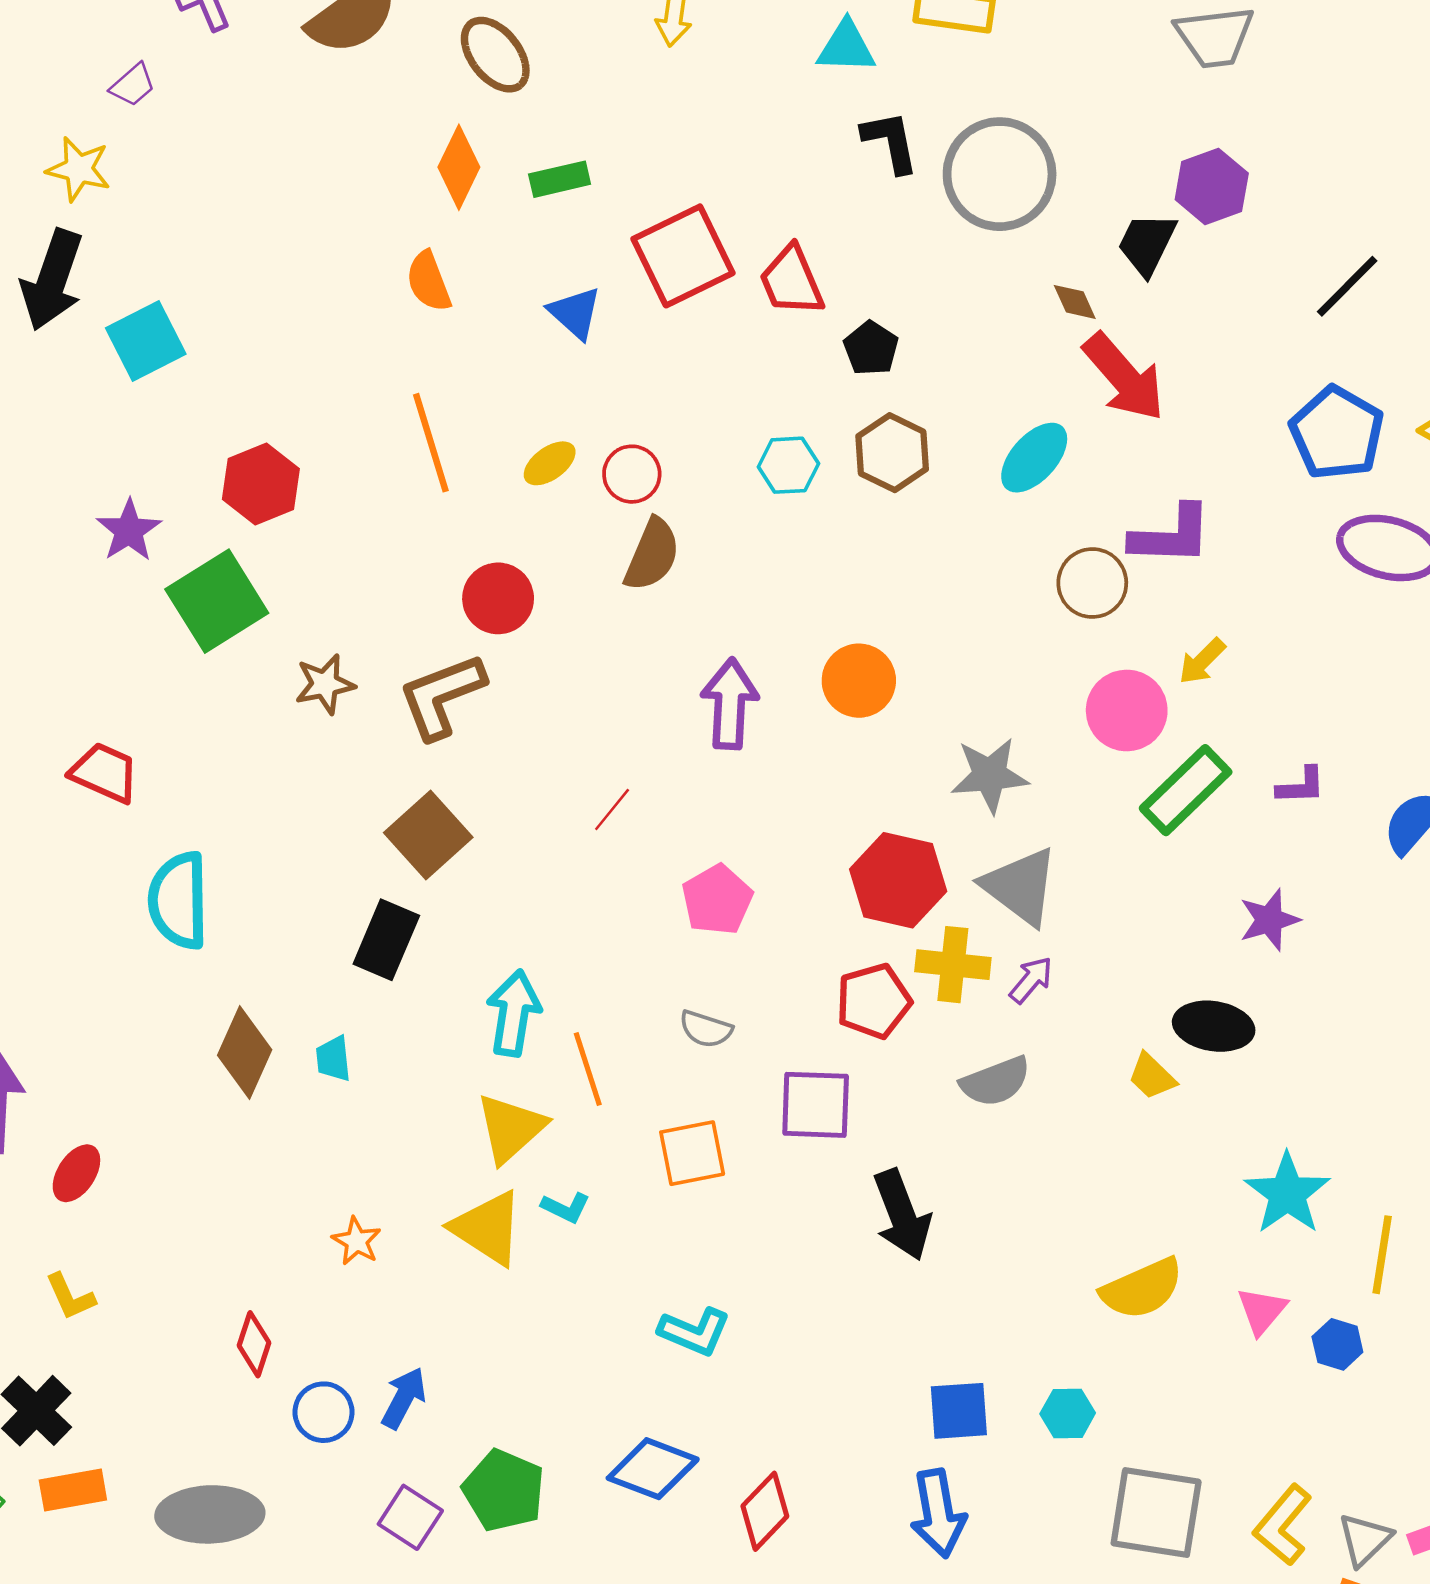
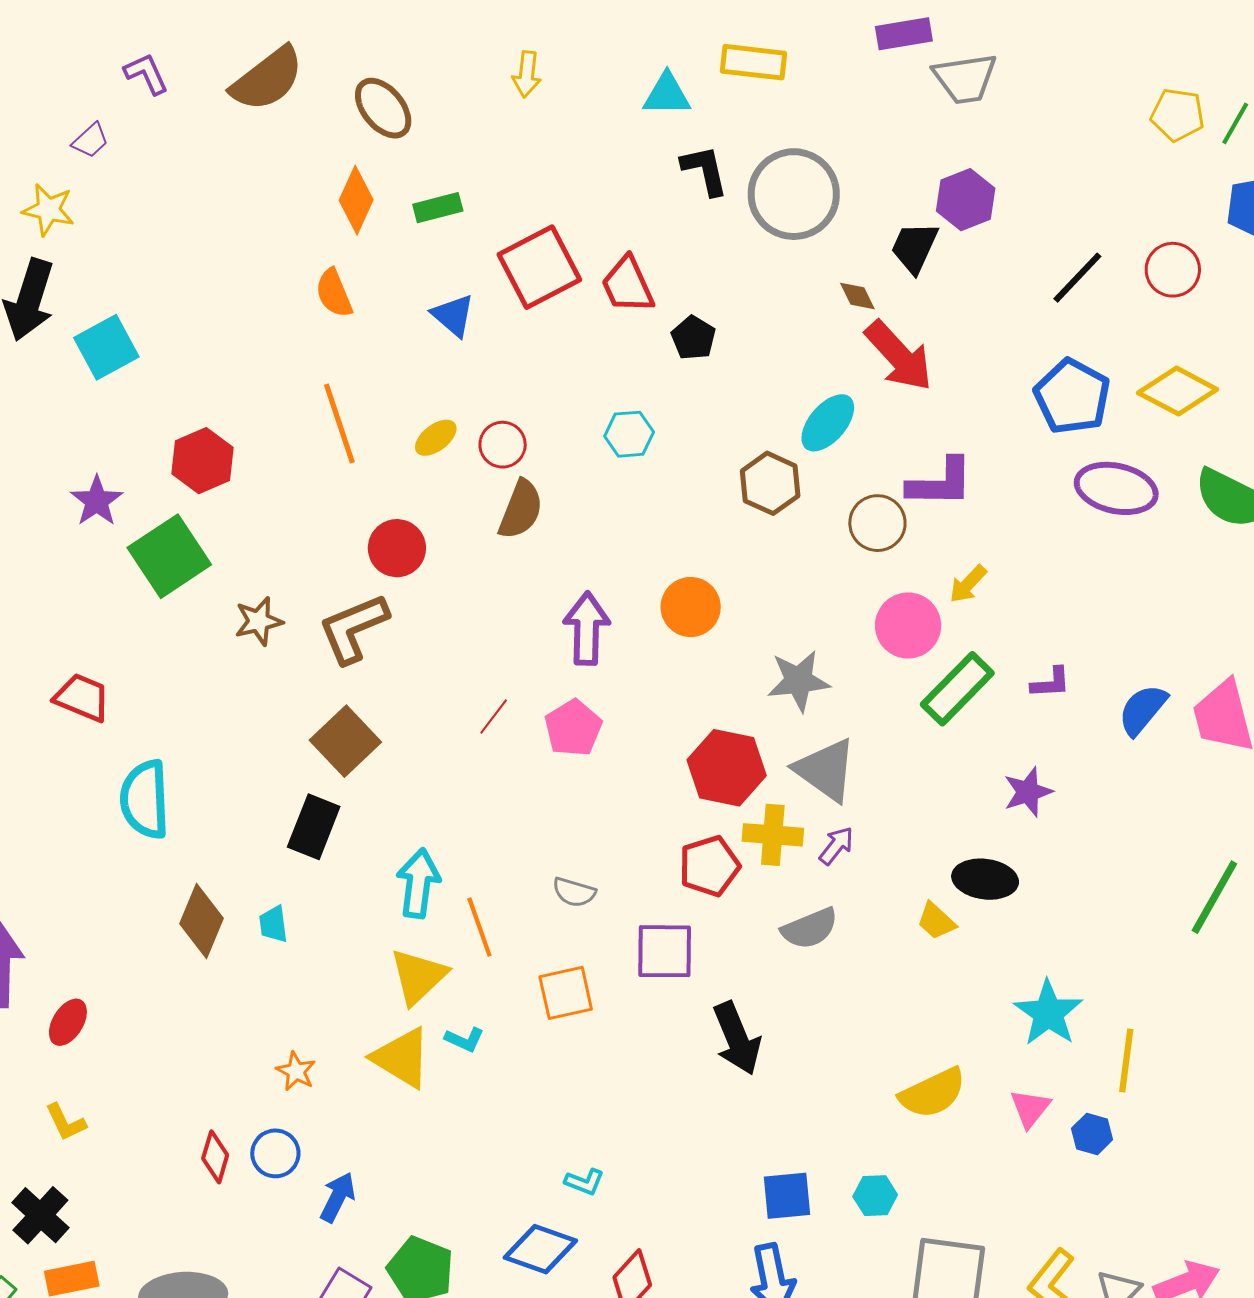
brown hexagon: (892, 453) -> (770, 483), moved
pink pentagon: (717, 900) -> (573, 728), moved
cyan L-shape: (694, 1332) -> (584, 1182), moved, size x0.7
blue circle: (324, 1412) -> (275, 1153), moved

